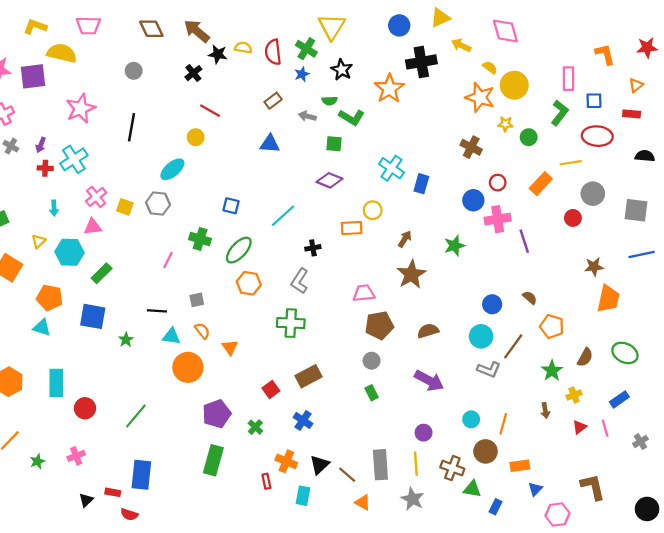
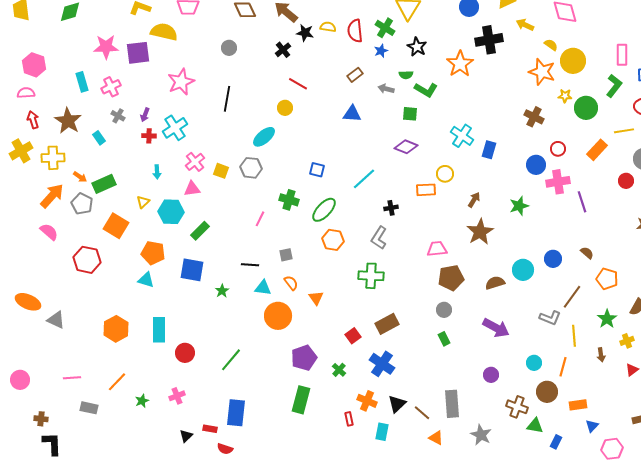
green circle: (529, 137) -> (586, 108), size x1.5
cyan circle: (481, 336) -> (523, 270), moved
blue cross: (303, 420) -> (382, 364), size x1.4
yellow line: (416, 464) -> (574, 336), moved

